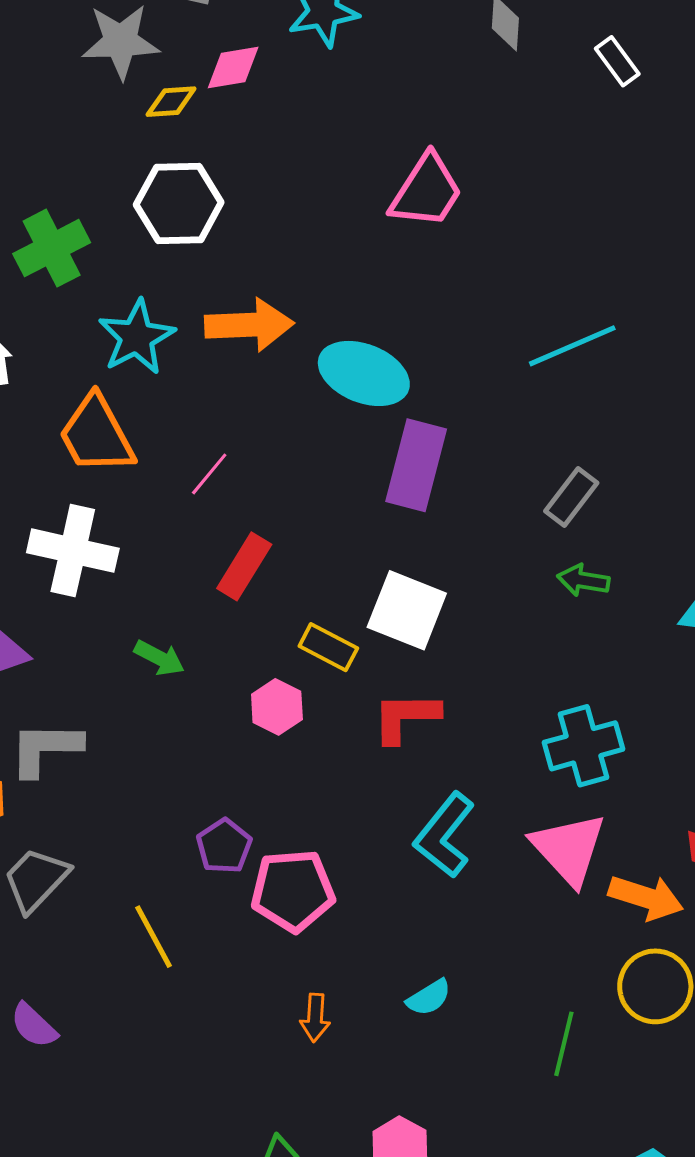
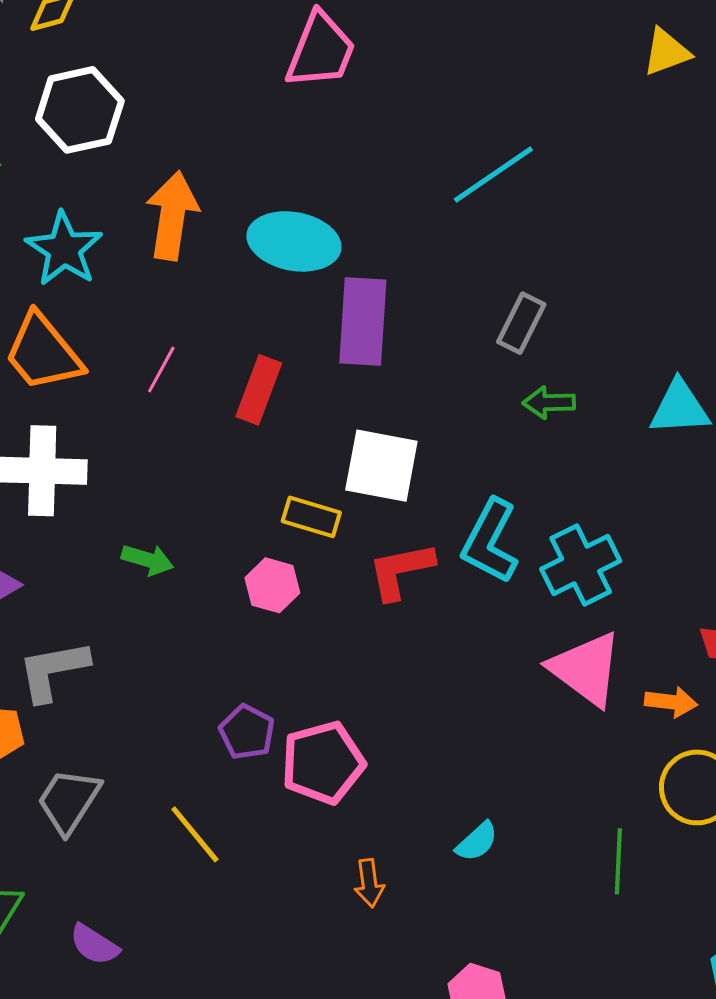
orange arrow: (249, 325) -> (172, 216), turned -68
red rectangle: (244, 566) -> (259, 390), moved
cyan L-shape: (444, 835) -> (490, 541), moved
orange arrow: (646, 897) -> (671, 702), size x0.7

